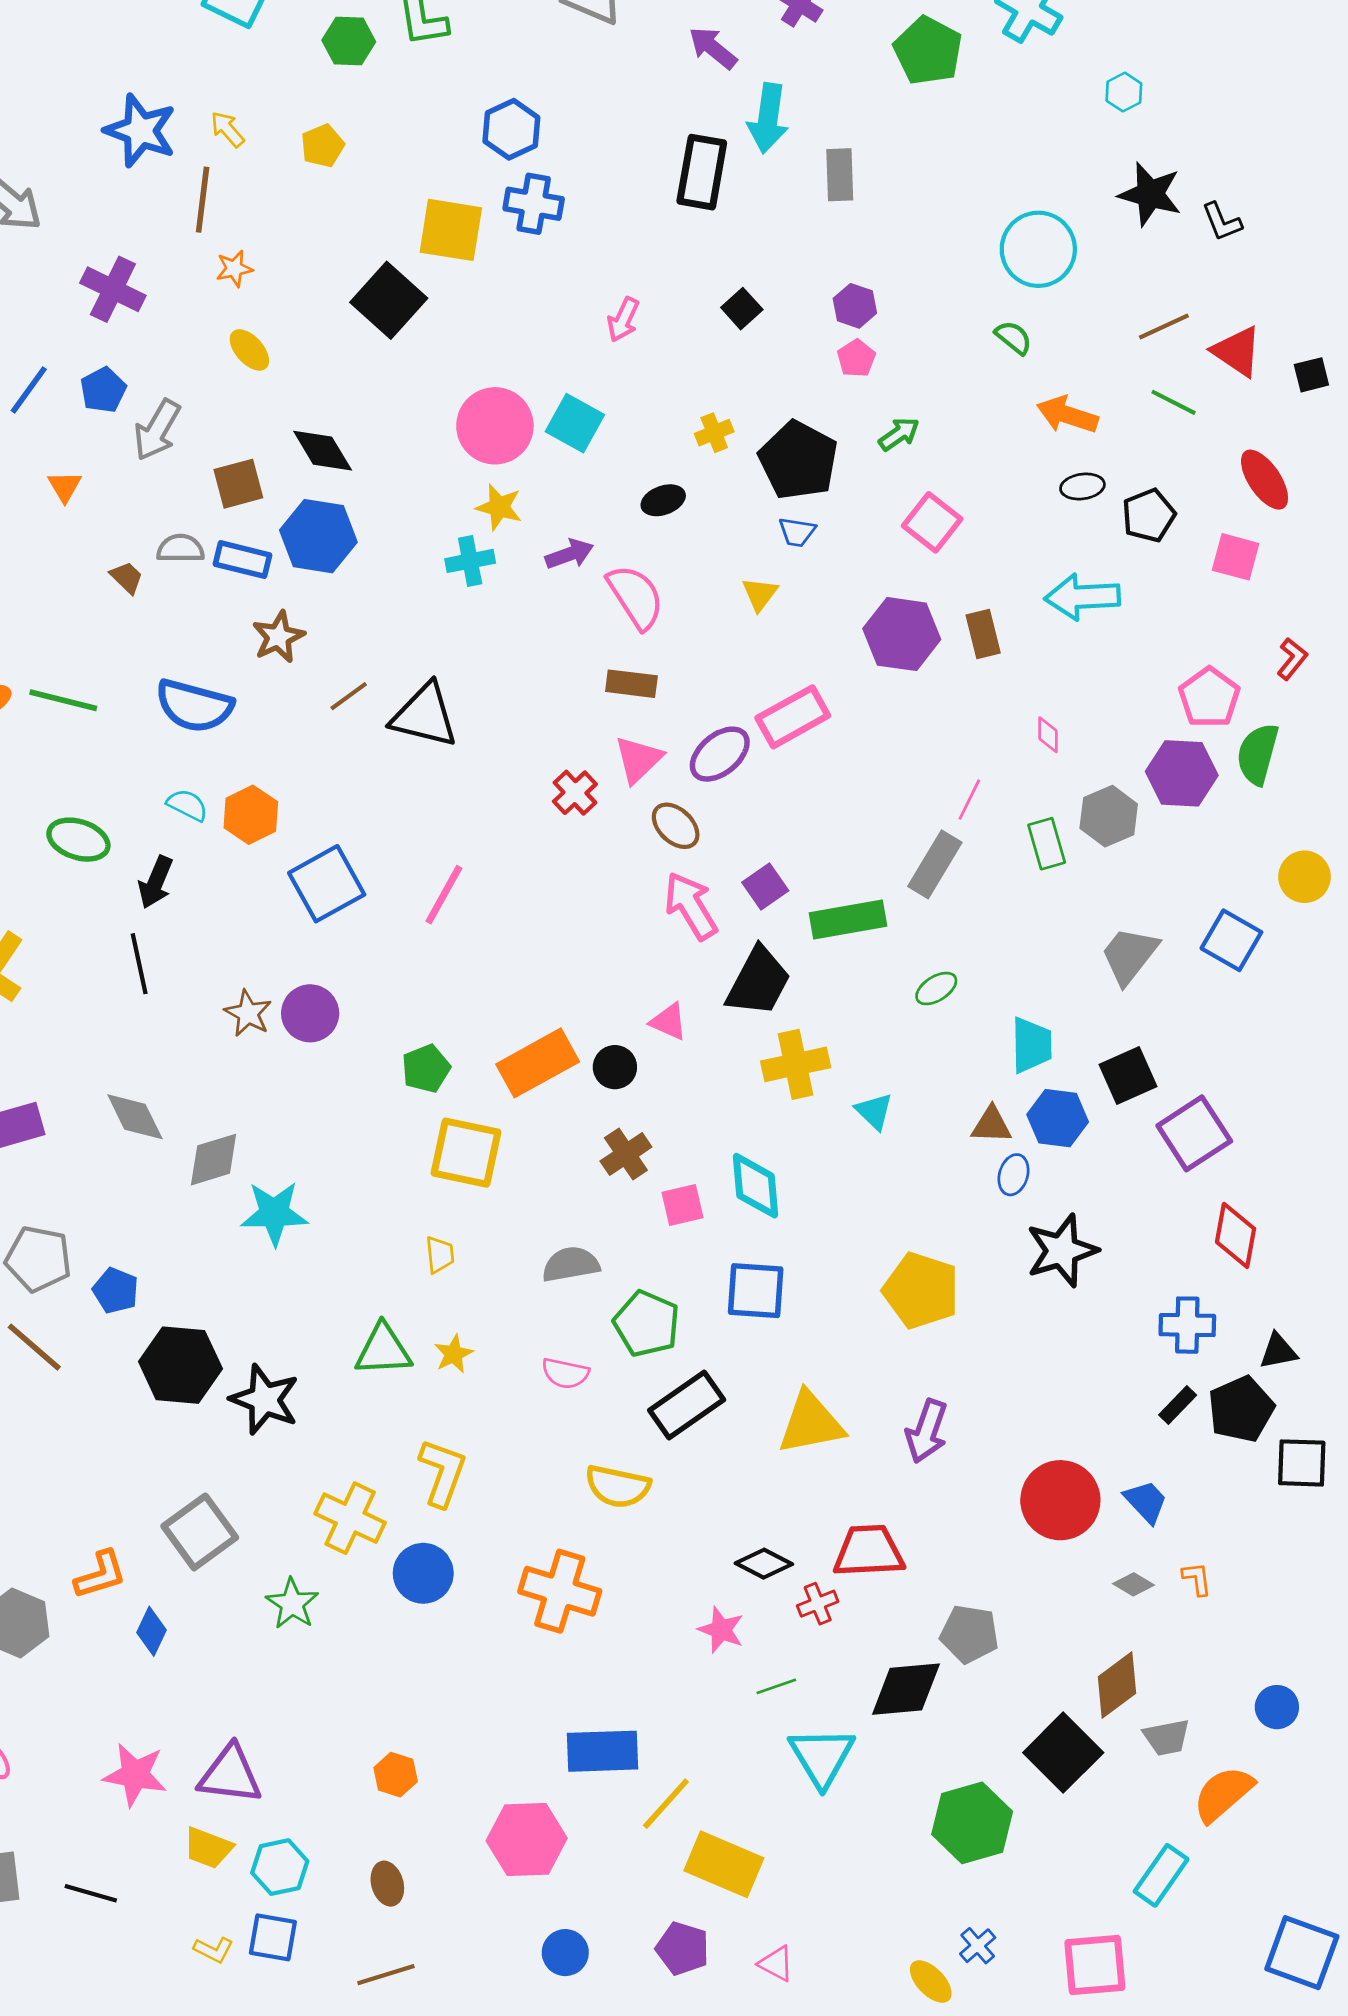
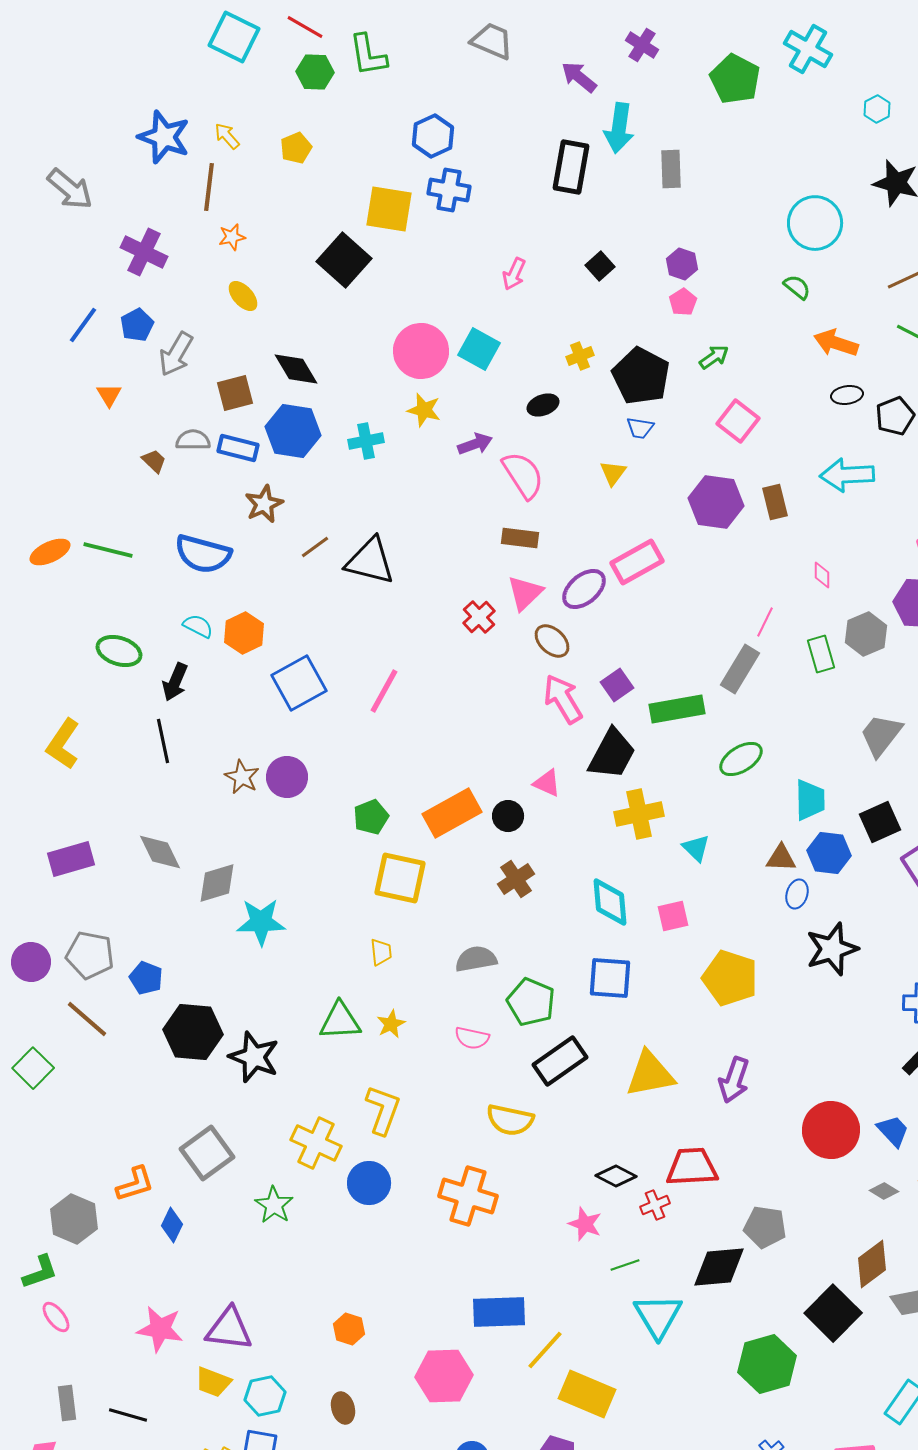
cyan cross: (470, 561) -> (366, 441), moved
green ellipse: (936, 989) -> (741, 759), size x1.4
pink square: (682, 1205) -> (673, 916), moved

